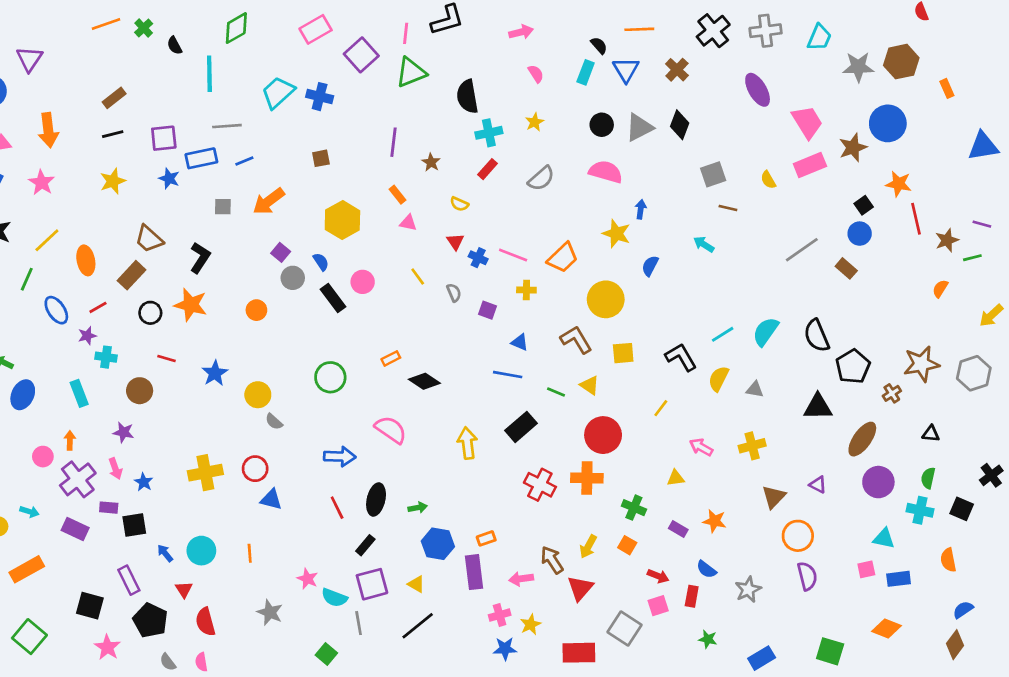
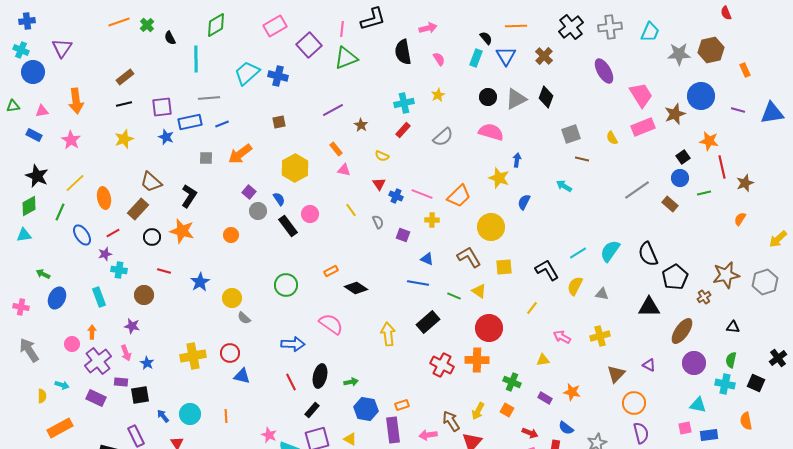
black semicircle: (467, 97) -> (403, 52), moved
purple line: (393, 142) -> (333, 110), turned 55
purple line: (982, 224) -> (738, 110), moved
green line: (972, 258) -> (704, 193), moved

